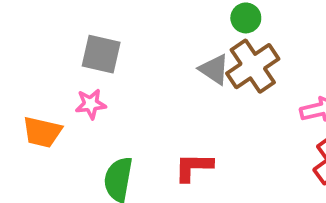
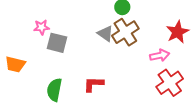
gray square: (101, 54) -> (57, 43), moved
pink star: (91, 104) -> (42, 27), moved

